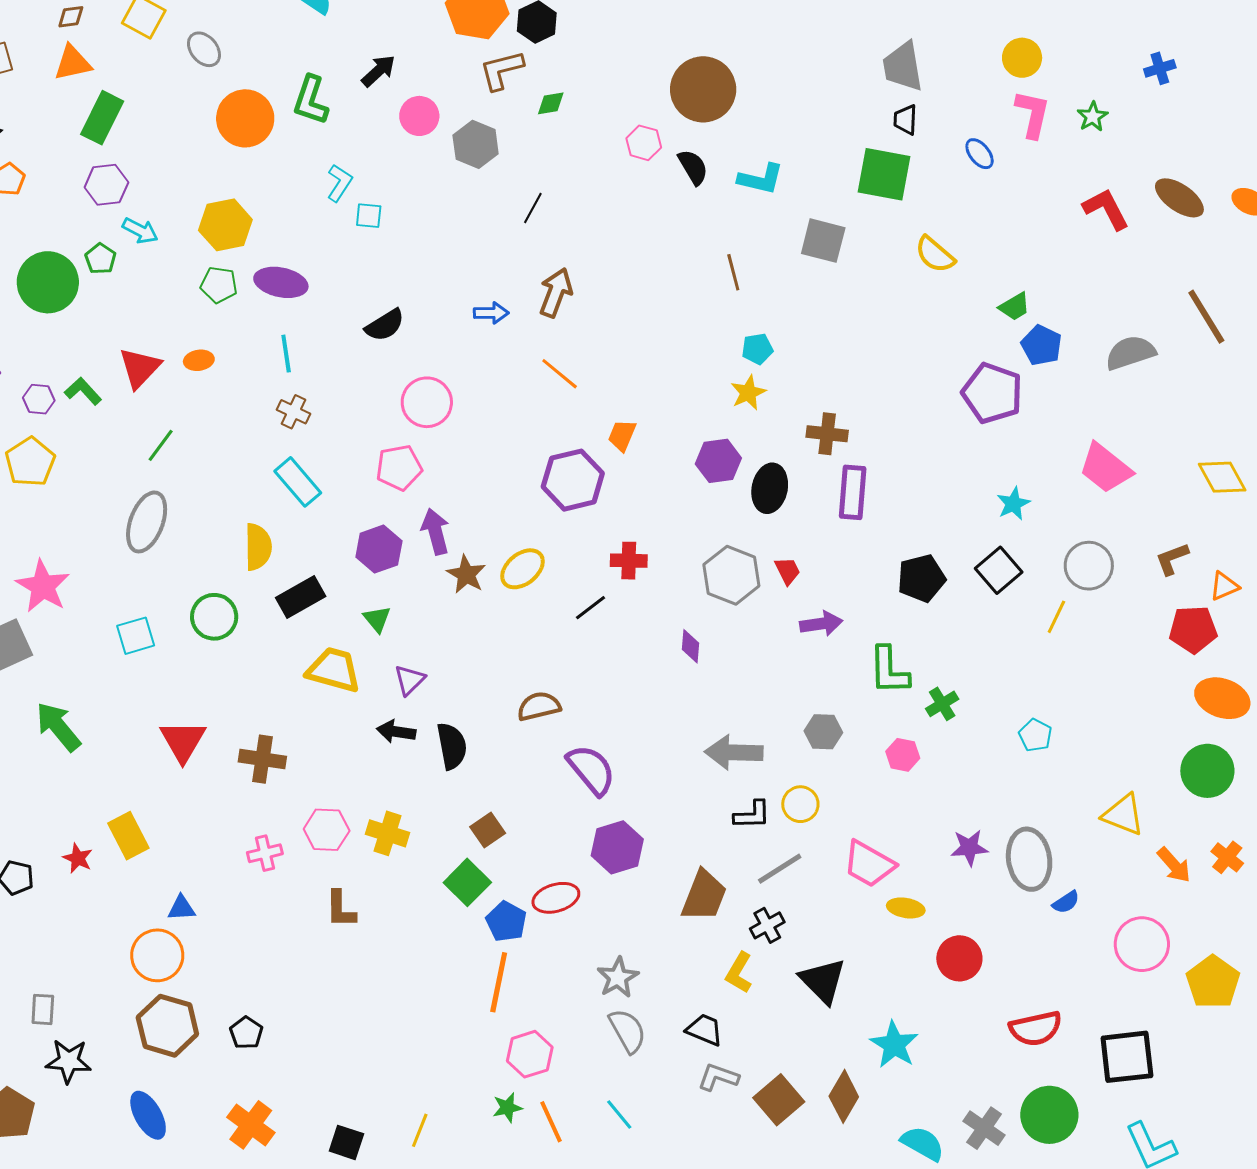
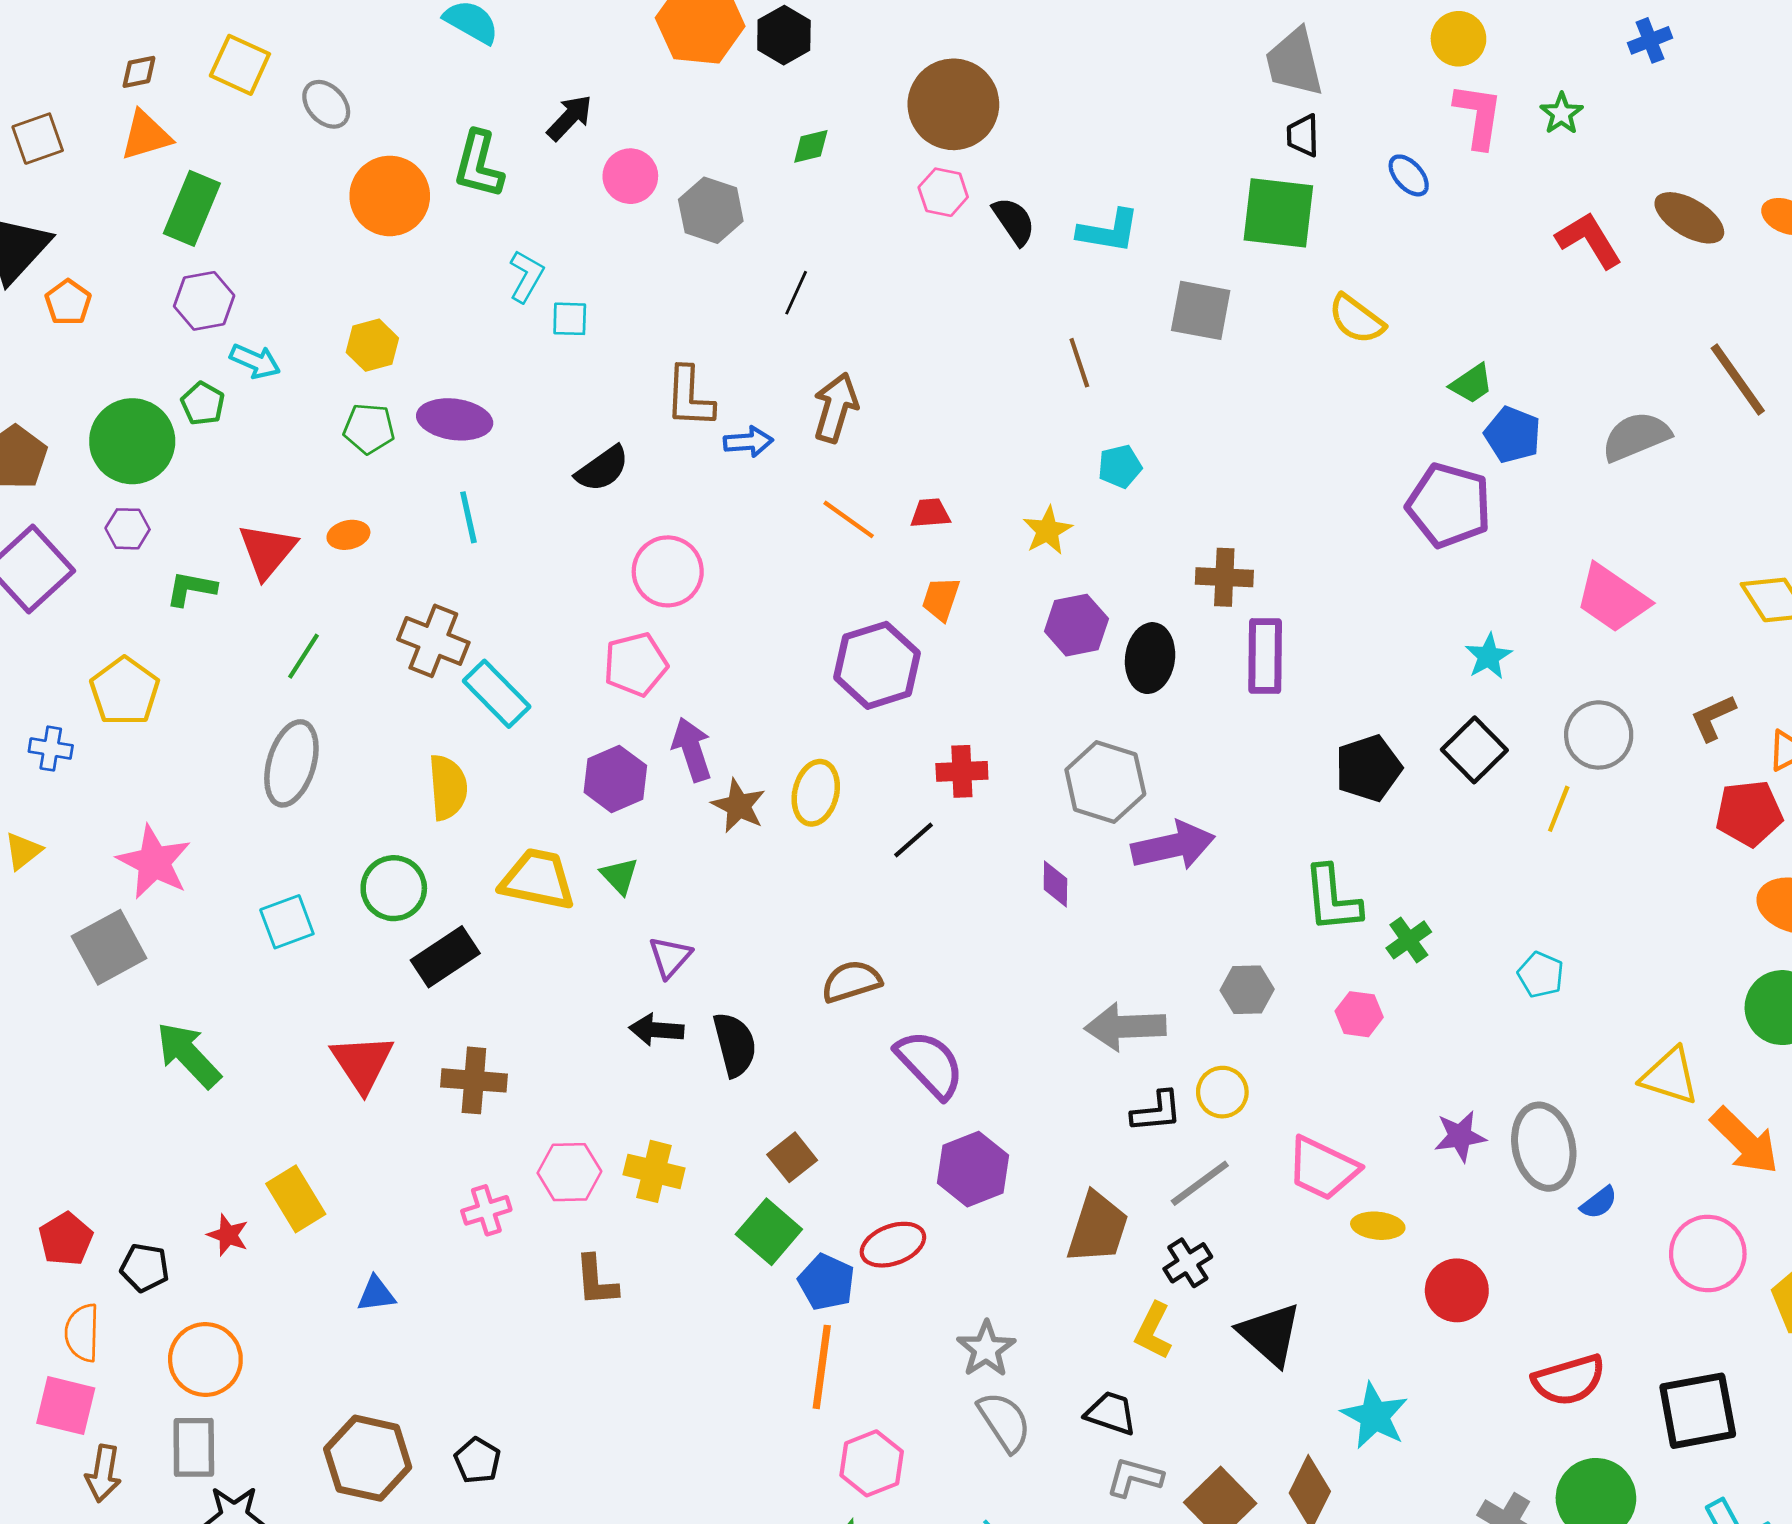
brown L-shape: (502, 70) -> (690, 397), moved, turned -69
brown circle: (703, 89) -> (953, 104), moved
yellow hexagon: (225, 225) -> (372, 345), size x0.7
green L-shape: (83, 391) -> (191, 589), turned -33
yellow star: (748, 393) -> (1048, 531), moved
purple hexagon: (39, 399) -> (128, 529), moved
brown cross: (294, 412) -> (433, 641), moved, size x1.5
yellow ellipse: (522, 569) -> (816, 793), turned -33
red trapezoid: (788, 571) -> (930, 513), moved, turned -64
black rectangle: (301, 597) -> (445, 957), moved
purple arrow: (821, 624) -> (1173, 846), moved, size x1.4
yellow trapezoid: (334, 670) -> (538, 879), moved
orange arrow: (1174, 865) -> (1745, 1141), size x1.4
orange circle: (157, 955) -> (205, 1359), moved
gray rectangle: (43, 1009) -> (194, 1447), size x1.4

